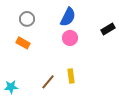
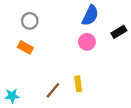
blue semicircle: (68, 17) -> (90, 15), moved
pink circle: (70, 38) -> (87, 42), moved

